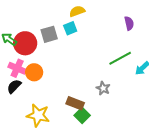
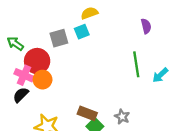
red circle: (25, 43) -> (37, 61), moved
green line: (120, 58) -> (136, 64), turned -70
gray star: (103, 88) -> (122, 117), moved

